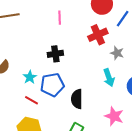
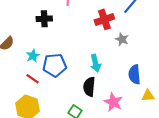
black cross: (55, 54) -> (44, 19), moved
cyan arrow: (109, 78) -> (96, 63), moved
black semicircle: (77, 99) -> (89, 87), moved

